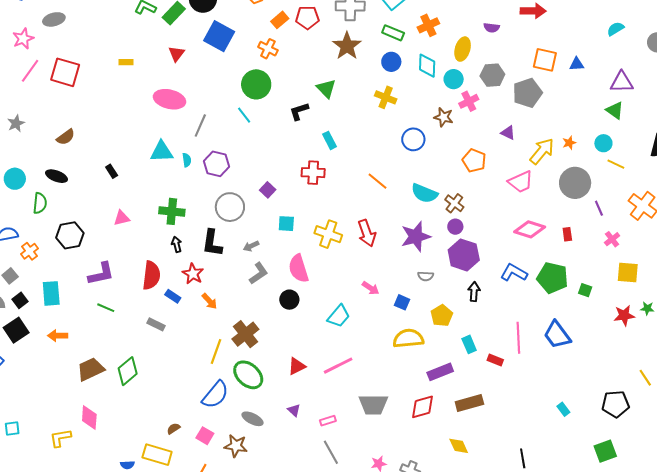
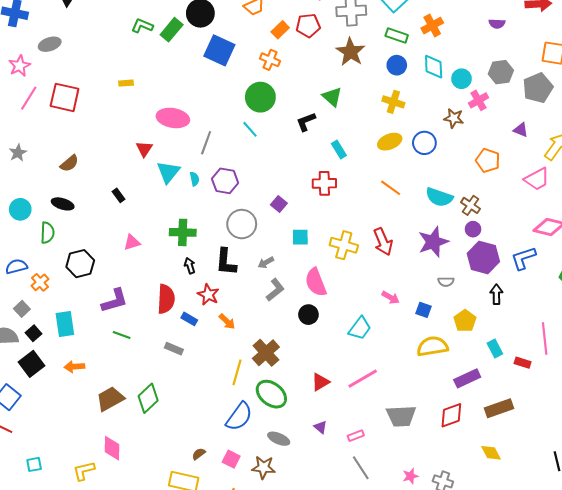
yellow ellipse: (463, 49) -> (390, 142), moved, turned 55
red triangle: (176, 54) -> (144, 149), moved
cyan triangle: (162, 152) -> (168, 172), turned -45
blue L-shape: (514, 273) -> (523, 258), moved, turned -44

